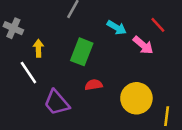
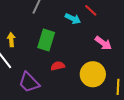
red line: (158, 25) -> (91, 10), moved
pink arrow: (143, 45) -> (103, 43), moved

